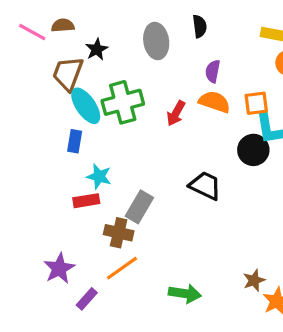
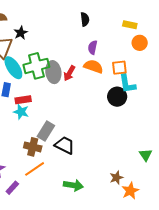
gray ellipse: (156, 41) -> (53, 72), moved
black trapezoid: (205, 186) -> (65, 145), moved
red rectangle: (86, 201) -> (23, 100), moved

